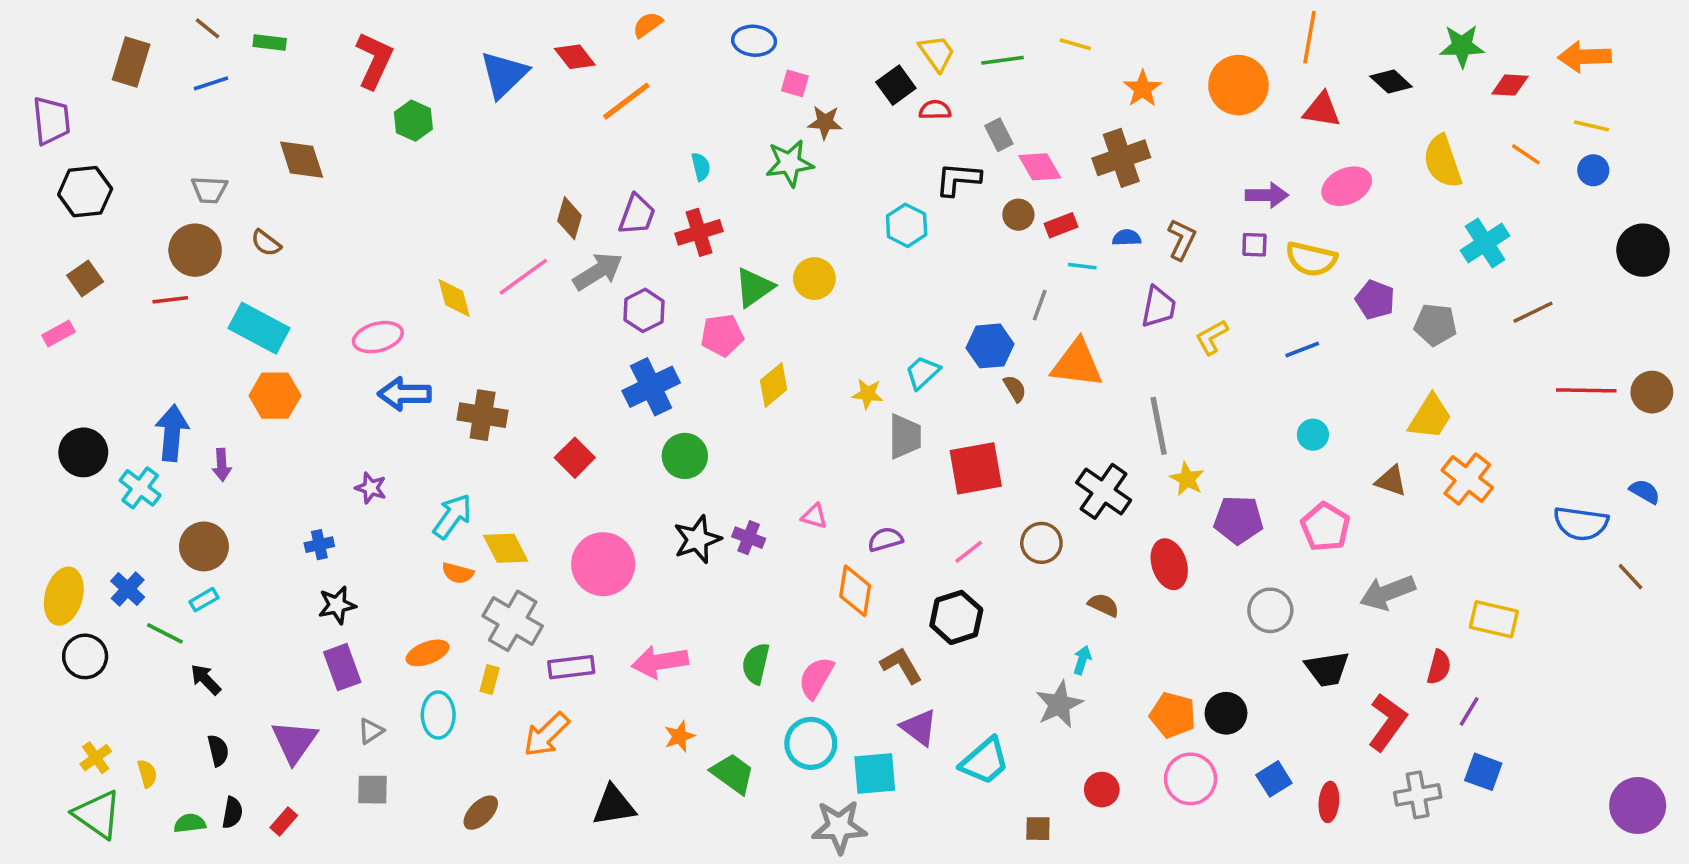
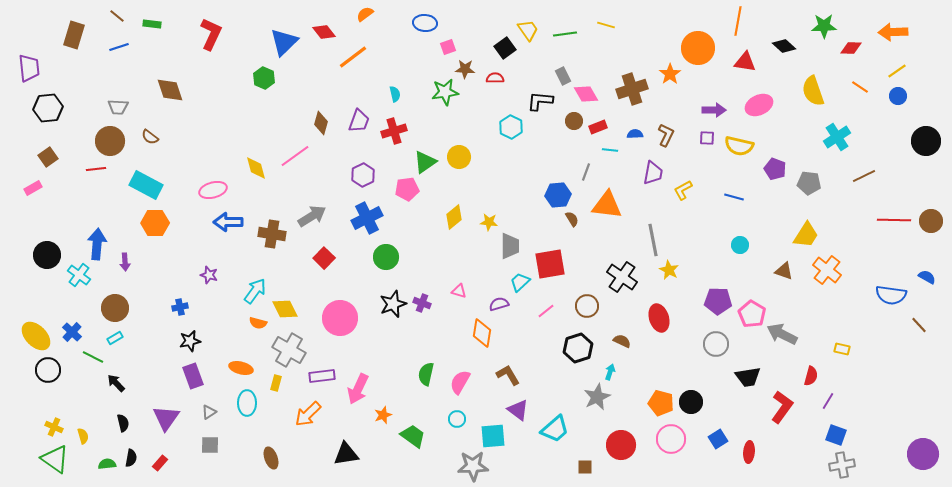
pink square: (795, 83) -> (448, 47), turned -35
orange star: (1143, 89) -> (670, 74), moved
red semicircle: (935, 110) -> (495, 78), moved
green hexagon: (413, 121) -> (264, 78), moved
yellow line: (1592, 126) -> (897, 71), turned -48
gray arrow: (598, 271) -> (312, 216), moved
blue line: (1302, 349) -> (734, 197), turned 36
cyan trapezoid: (923, 373) -> (520, 282), moved
yellow diamond: (774, 385) -> (454, 217), moved
purple pentagon: (1238, 520) -> (718, 301), moved
pink pentagon: (1325, 527) -> (752, 314), moved
gray arrow: (1387, 593) -> (782, 334), turned 48
yellow ellipse: (64, 596) -> (36, 336), turned -60
black hexagon: (956, 617) -> (578, 348), moved
yellow rectangle: (1494, 619) -> (842, 349), size x0.6
orange ellipse: (428, 653) -> (241, 368), turned 35
pink arrow: (660, 662) -> (358, 389), moved, turned -56
cyan circle: (811, 743) -> (457, 419), size x0.6
yellow cross: (96, 758) -> (54, 427), turned -30
red circle: (1102, 790) -> (621, 445), size x1.5
gray cross: (1418, 795) -> (842, 465), moved
brown ellipse: (481, 813) -> (271, 458), turned -65

